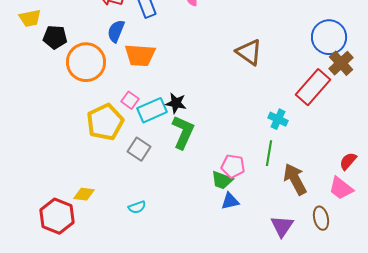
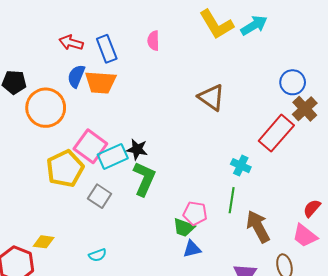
blue circle: (329, 37) -> (293, 82), size x0.7
orange trapezoid: (140, 55) -> (101, 82), moved
pink square: (130, 100) -> (90, 146), size x1.8

